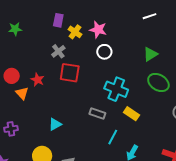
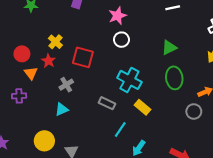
pink star: (98, 30) -> (118, 16), turned 30
yellow cross: (75, 32) -> (55, 42), moved
gray cross: (58, 51) -> (66, 85), moved
green ellipse: (158, 82) -> (174, 78), turned 45
purple cross: (11, 129) -> (19, 96), moved

